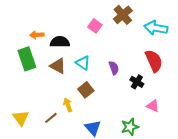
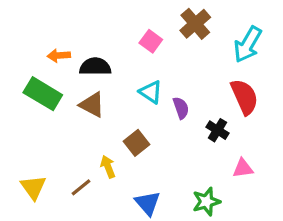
cyan arrow: (156, 28) -> (248, 44), turned -70
green rectangle: (27, 59) -> (43, 94), turned -40
cyan triangle: (83, 63) -> (151, 92), moved
pink triangle: (153, 106) -> (243, 168), turned -32

